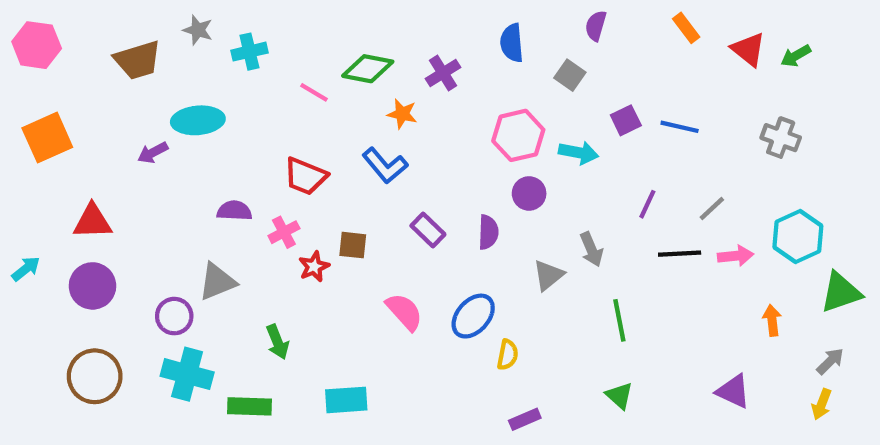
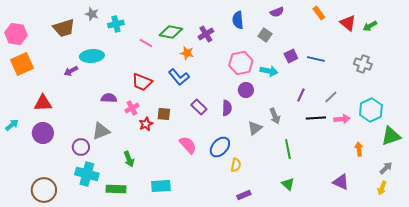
purple semicircle: (596, 26) -> (277, 12), turned -128
pink hexagon: (37, 45) -> (16, 34), moved
brown circle: (95, 376) -> (44, 190), moved

